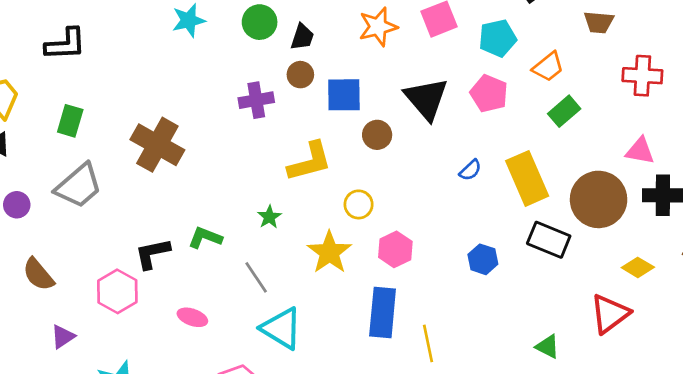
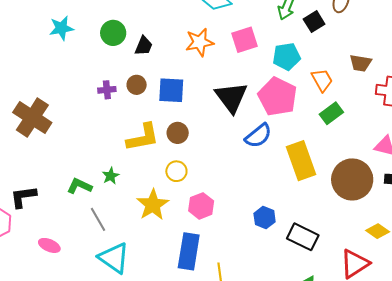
brown trapezoid: (599, 22) -> (360, 63), moved
orange trapezoid: (548, 67) -> (322, 80), turned -85
brown circle: (300, 75) -> (137, 85), moved
pink pentagon: (489, 94) -> (277, 97), size x1.4
purple cross: (256, 100) -> (107, 90), size x0.7
brown circle: (377, 135) -> (178, 133), moved
blue semicircle: (470, 170) -> (258, 136), moved, size x1.6
green L-shape: (205, 238) -> (79, 186), moved
black rectangle: (549, 240) -> (303, 237), moved

